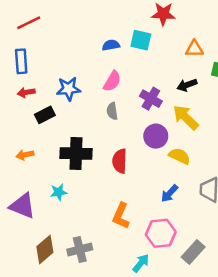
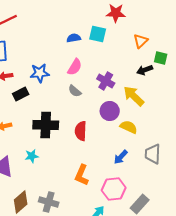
orange triangle: (194, 49) -> (141, 41), turned -42
black arrow: (187, 85) -> (145, 70), moved
gray semicircle: (112, 111) -> (75, 91), turned -40
gray cross: (80, 249) -> (49, 202), turned 30

